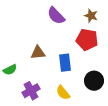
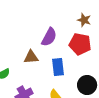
purple semicircle: (56, 16) -> (49, 37), moved, turned -108

